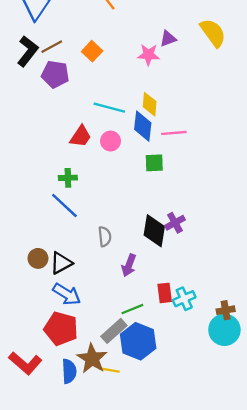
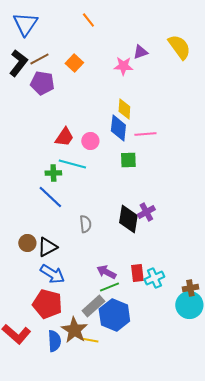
cyan line: (109, 108) -> (72, 164), moved
purple arrow: (129, 265) -> (106, 272), moved, turned 96

